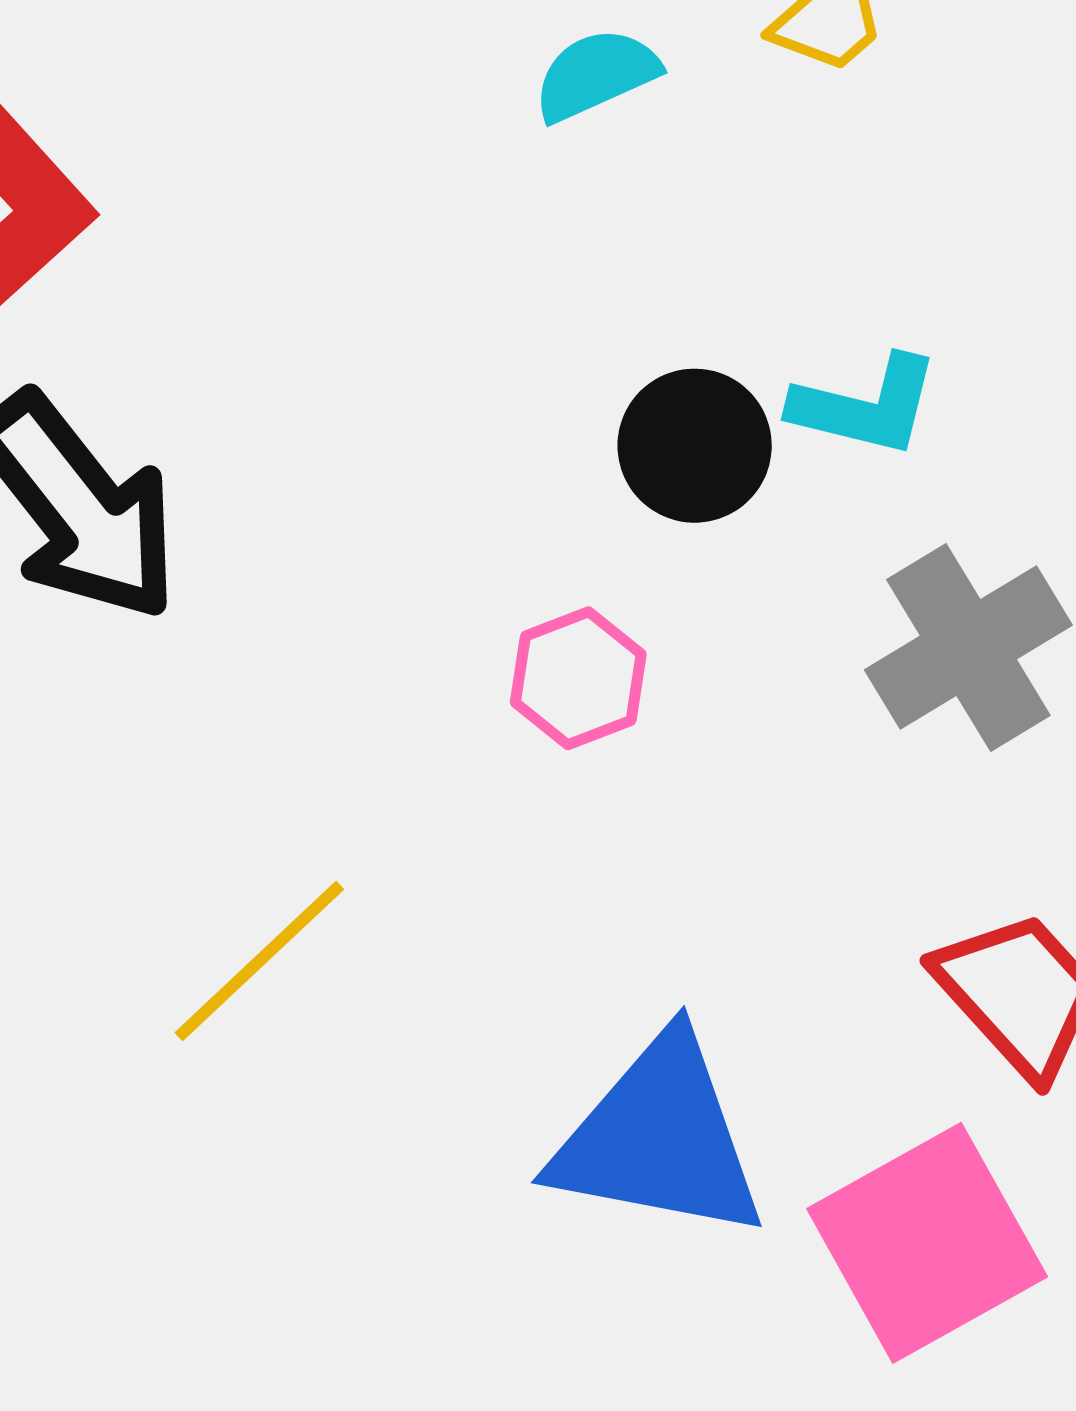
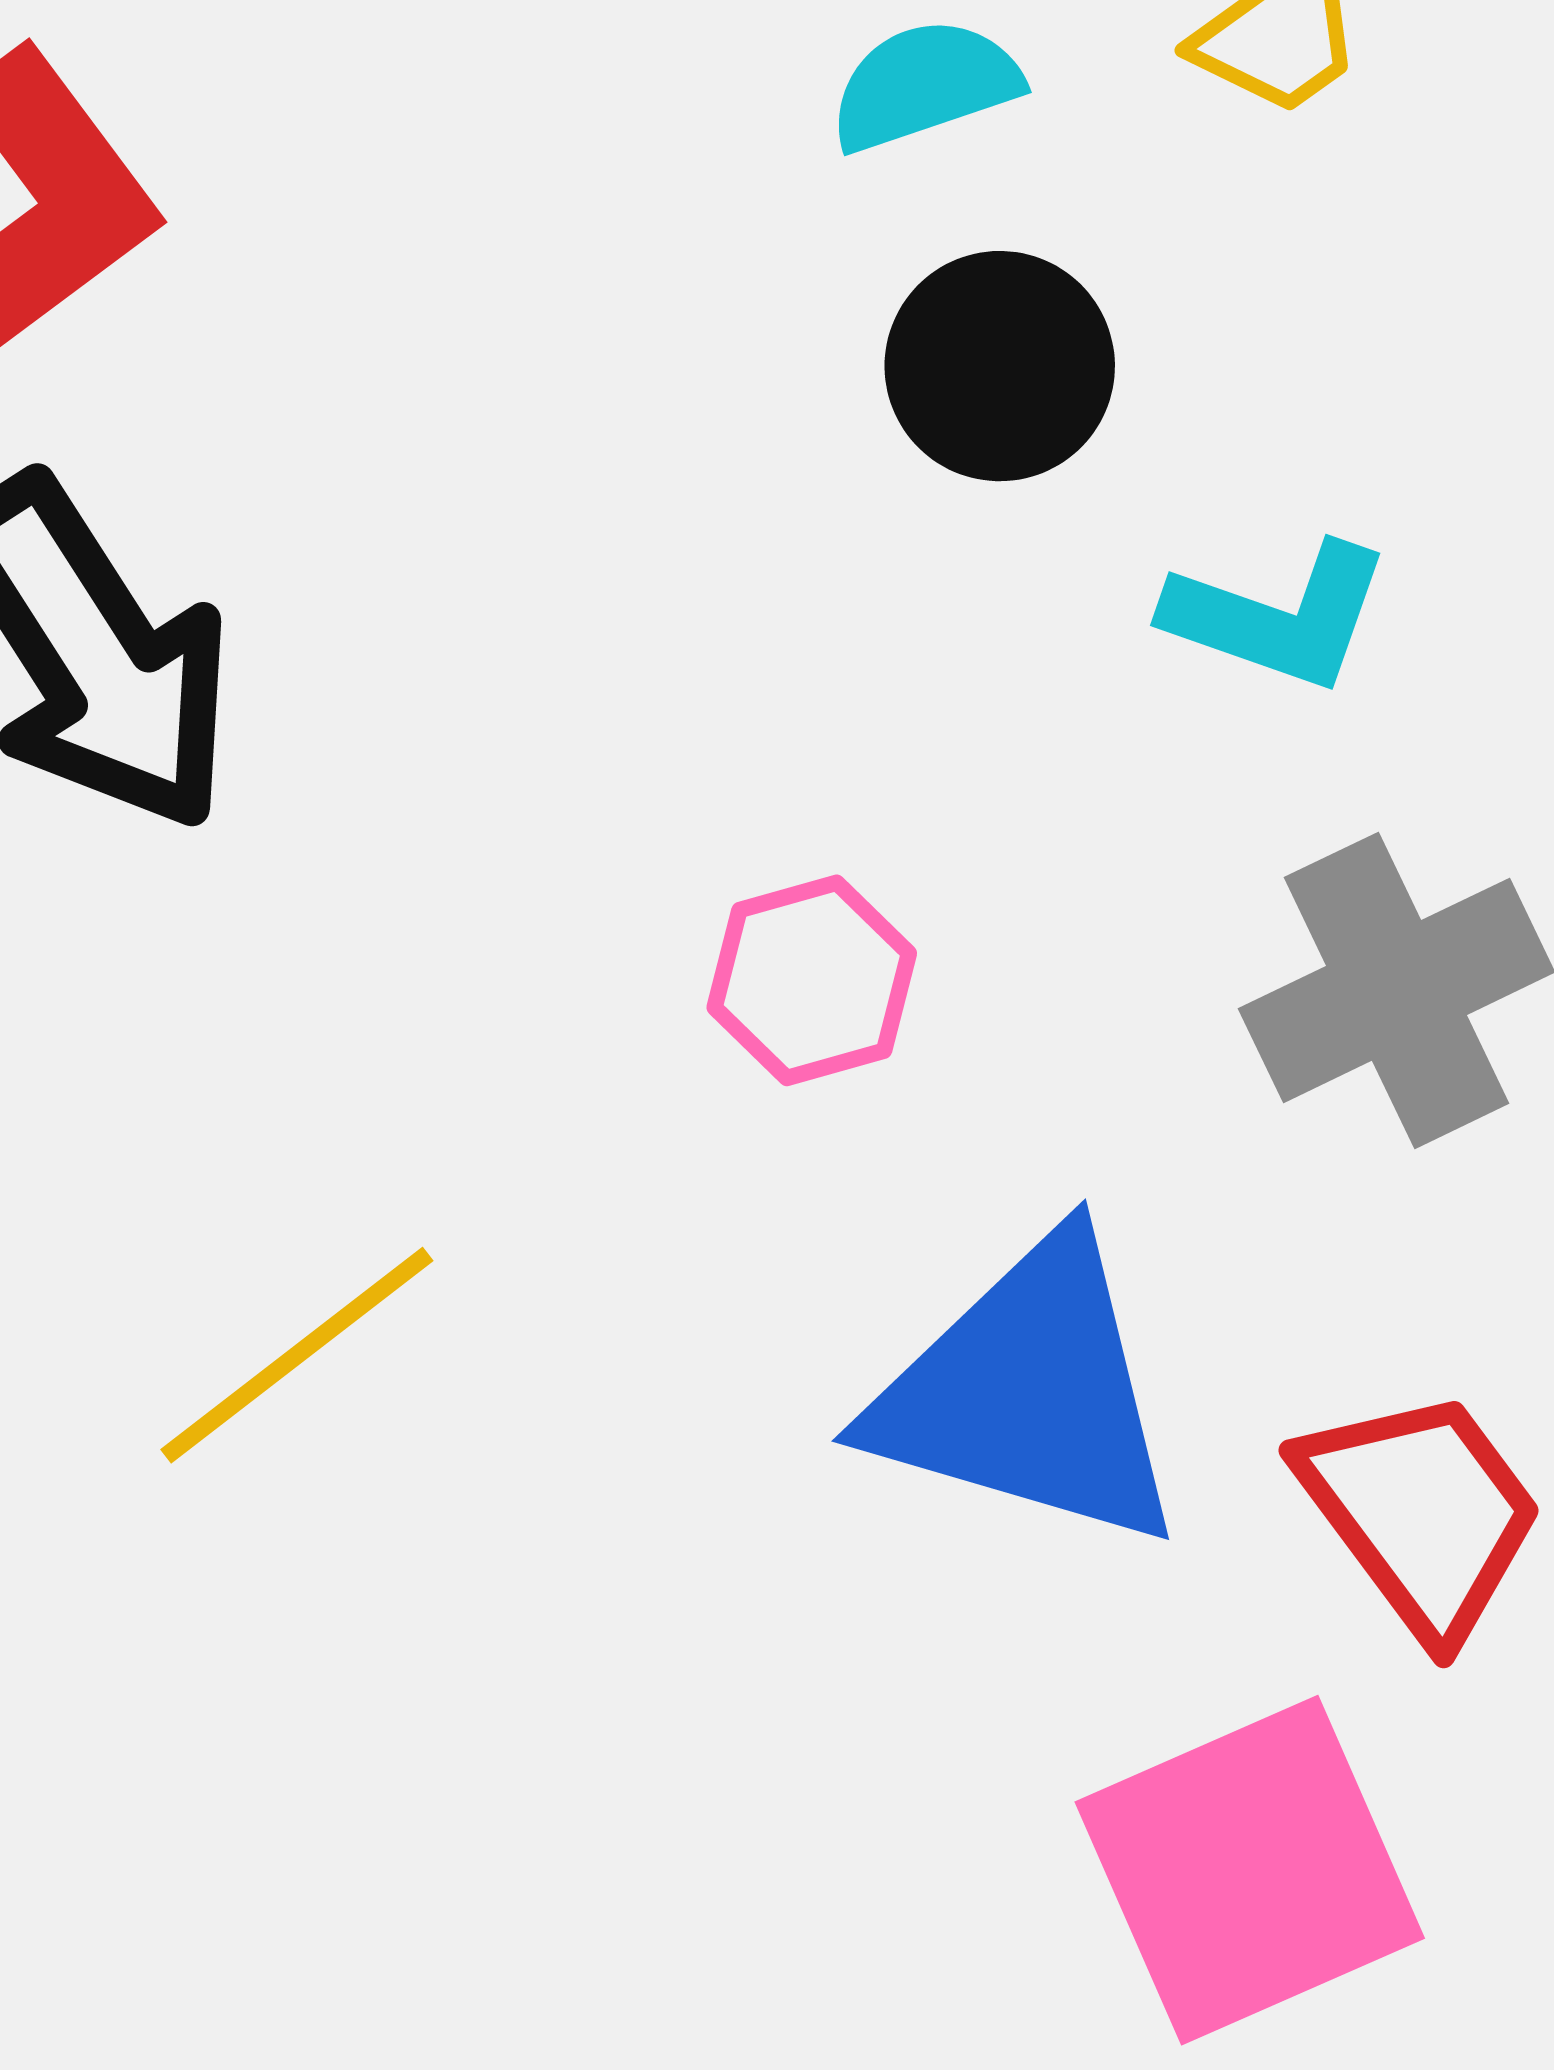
black circle: (695, 446) -> (1000, 366), moved
blue triangle: (659, 1138) -> (1029, 1393), moved

